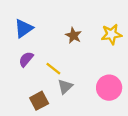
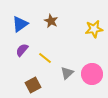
brown star: (73, 35) -> (51, 21), moved
gray triangle: (65, 86) -> (67, 73), moved

